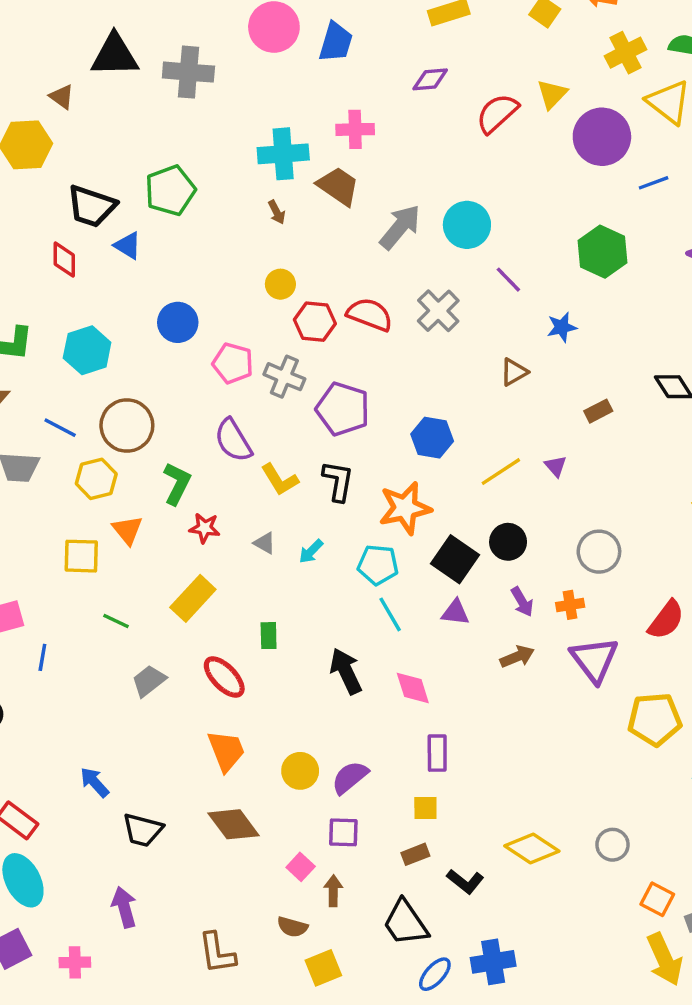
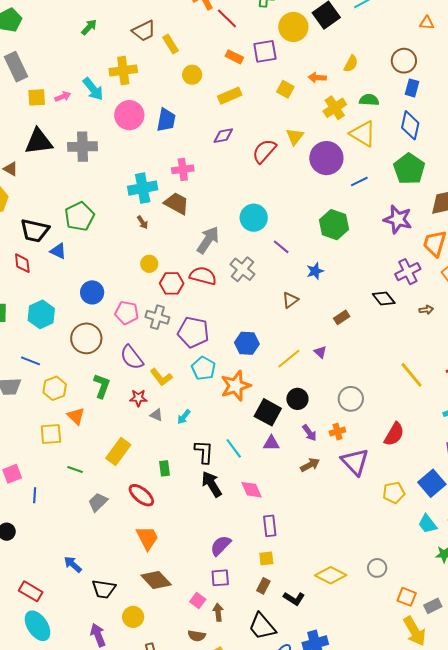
gray arrow: (400, 227) -> (208, 240), moved
brown circle: (127, 426) -> (86, 338), moved
black L-shape: (338, 481) -> (204, 452), moved
red star: (205, 528) -> (138, 398), moved
cyan pentagon: (378, 565) -> (203, 368), moved, turned 30
yellow pentagon: (655, 719) -> (394, 493), size x0.7
yellow circle: (300, 771) -> (133, 617), moved
brown rectangle: (415, 854) -> (263, 586), turned -35

